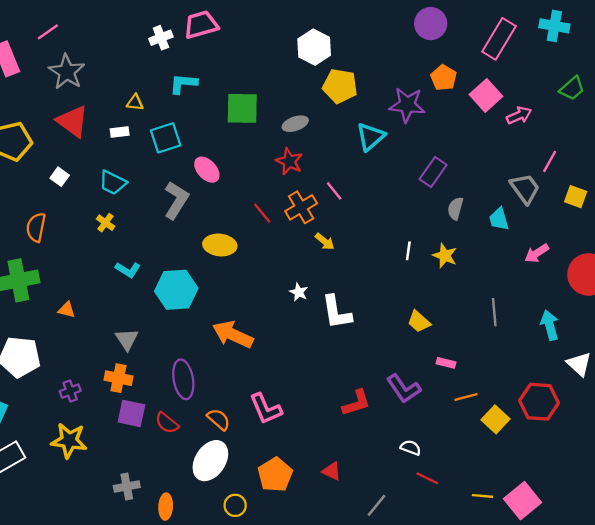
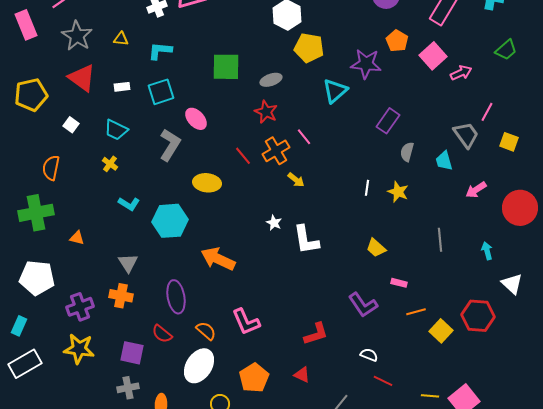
cyan L-shape: (183, 84) -> (160, 51), moved
yellow triangle: (135, 102) -> (121, 39), moved
cyan arrow: (550, 325) -> (487, 251), size x0.7
purple cross: (70, 391) -> (80, 307), size x1.5
red L-shape: (356, 403) -> (316, 334), moved
purple square: (131, 413) -> (132, 353), moved

